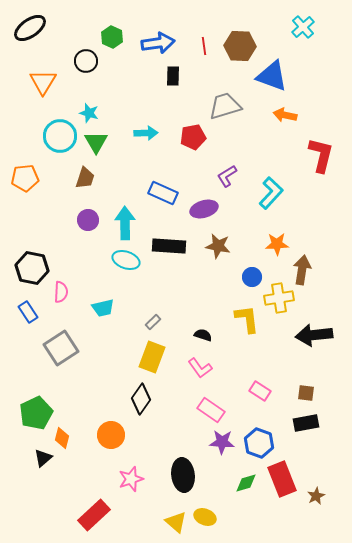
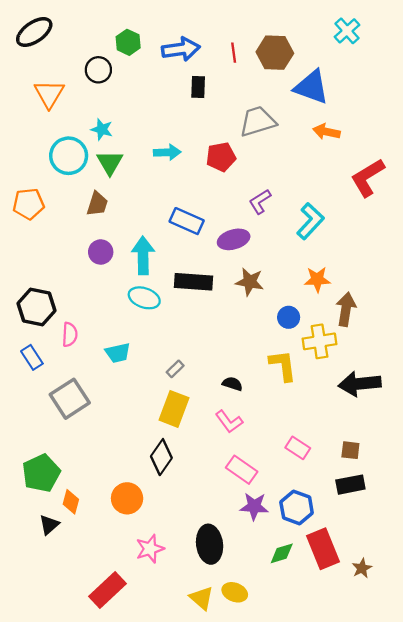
red L-shape: (321, 155) -> (368, 178), turned -135

